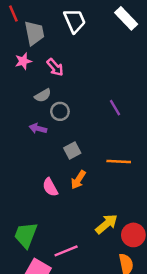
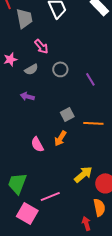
pink star: (23, 61) -> (10, 59), moved
gray circle: (60, 111) -> (60, 69), moved
gray square: (72, 151) -> (67, 114), moved

